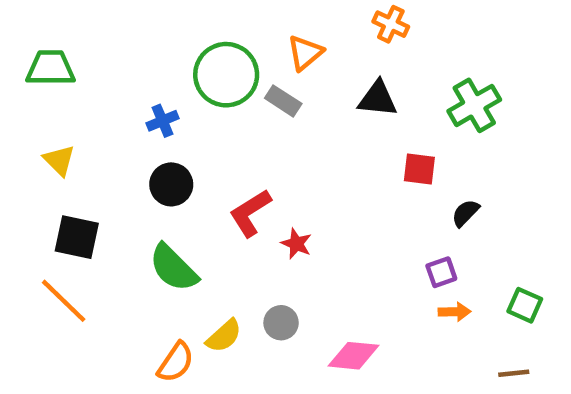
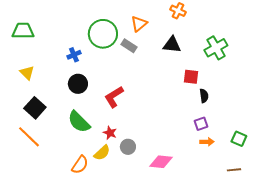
black semicircle: (465, 213) -> (204, 96), moved, turned 128
black square: (77, 237) -> (35, 108), turned 30
red star: (296, 244) -> (110, 133), moved

